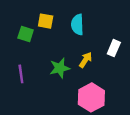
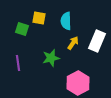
white rectangle: (114, 48) -> (97, 41), size x1.5
yellow arrow: (86, 60) -> (73, 43), moved

